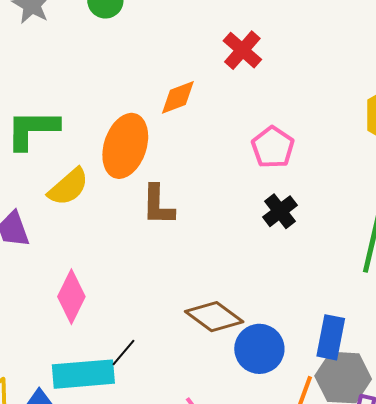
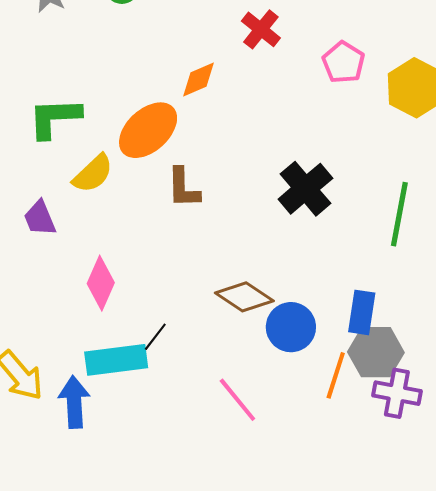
orange ellipse: (125, 146) -> (148, 130), turned 32
pink pentagon: (273, 147) -> (343, 62), moved
black cross: (280, 211) -> (305, 189), size x1.6

